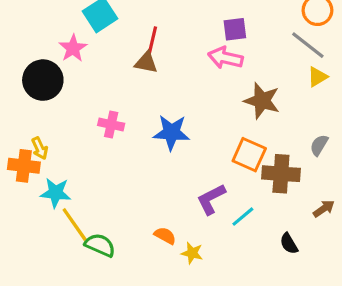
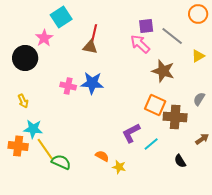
gray line: (308, 45) -> (172, 36), moved
pink arrow: (225, 58) -> (140, 44), turned 30
blue star: (171, 132) -> (92, 83), moved
orange cross: (24, 166) -> (18, 146), moved

